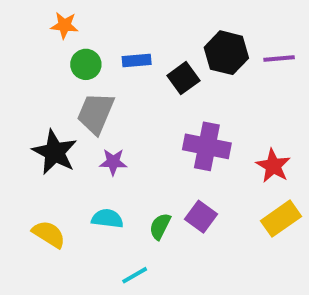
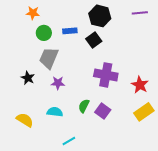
black hexagon: (226, 53) -> (100, 16), moved
purple line: (279, 59) -> (140, 13), moved
black star: (55, 152) -> (28, 78), size x0.6
green semicircle: (160, 226) -> (84, 106), moved

